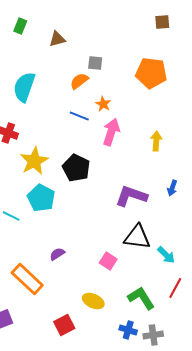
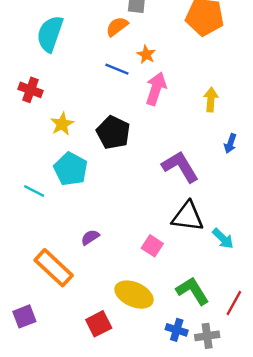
yellow star: (34, 161) -> (62, 124), size x0.7
blue arrow: (172, 188) -> (230, 143), moved
purple L-shape: (131, 196) -> (180, 167), turned 40
red line: (175, 288) -> (234, 303), moved
yellow ellipse: (93, 301) -> (134, 295), size x1.4

